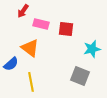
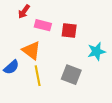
gray square: (80, 76) -> (71, 75), moved
yellow line: (31, 82) -> (38, 76), moved

